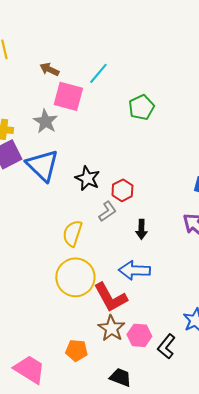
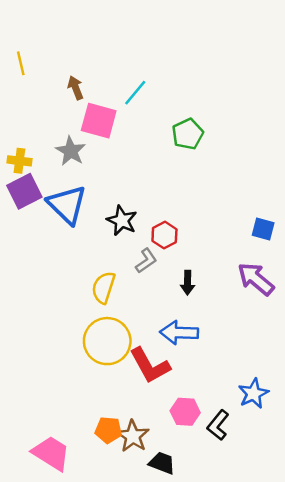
brown arrow: (49, 69) -> (76, 88), turned 42
brown star: (111, 328) -> (133, 436), moved

